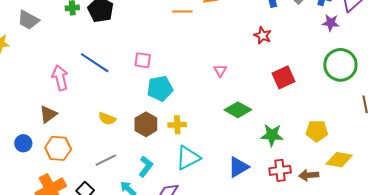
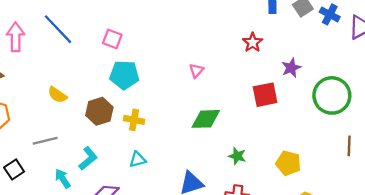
purple star: (331, 23) -> (291, 68), moved, turned 30
green diamond: (238, 110) -> (206, 119), turned -44
green star: (272, 135) -> (237, 156), size x0.7
cyan triangle: (188, 158) -> (138, 160), size x0.6

